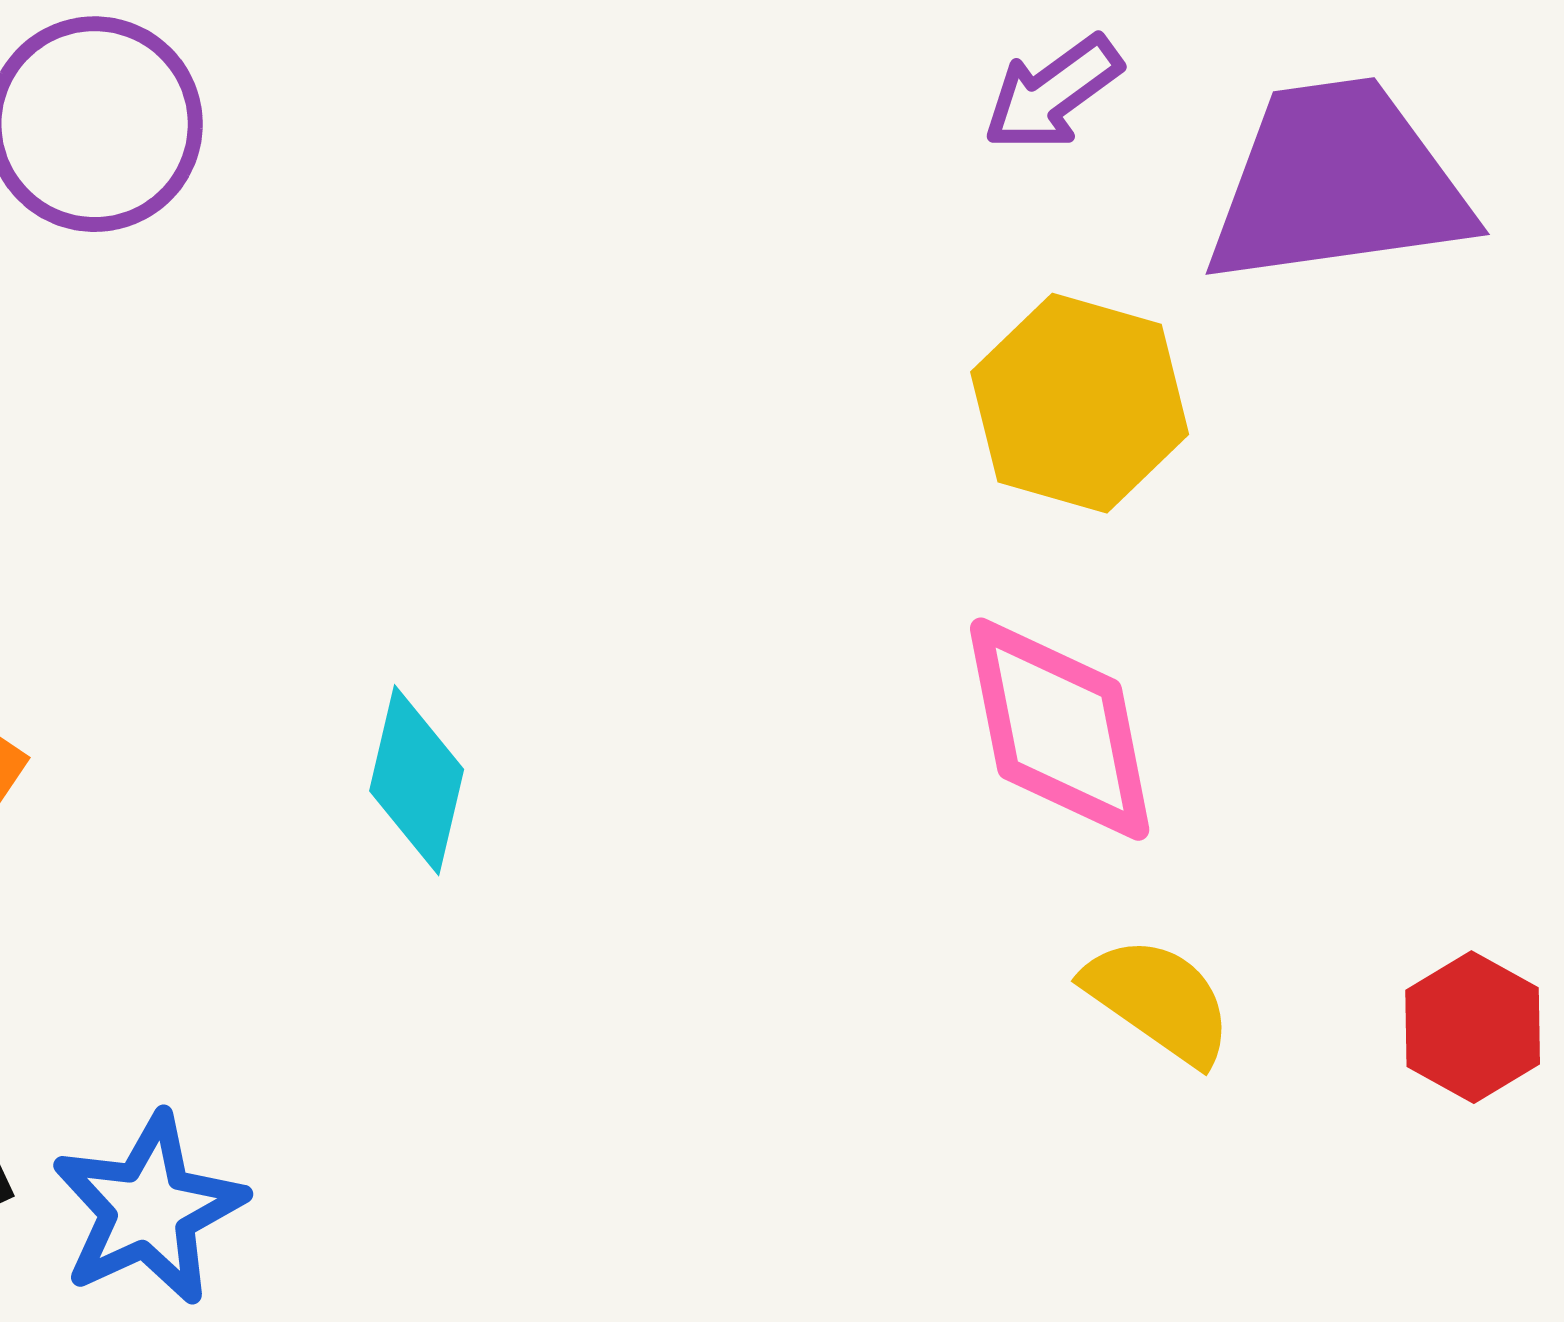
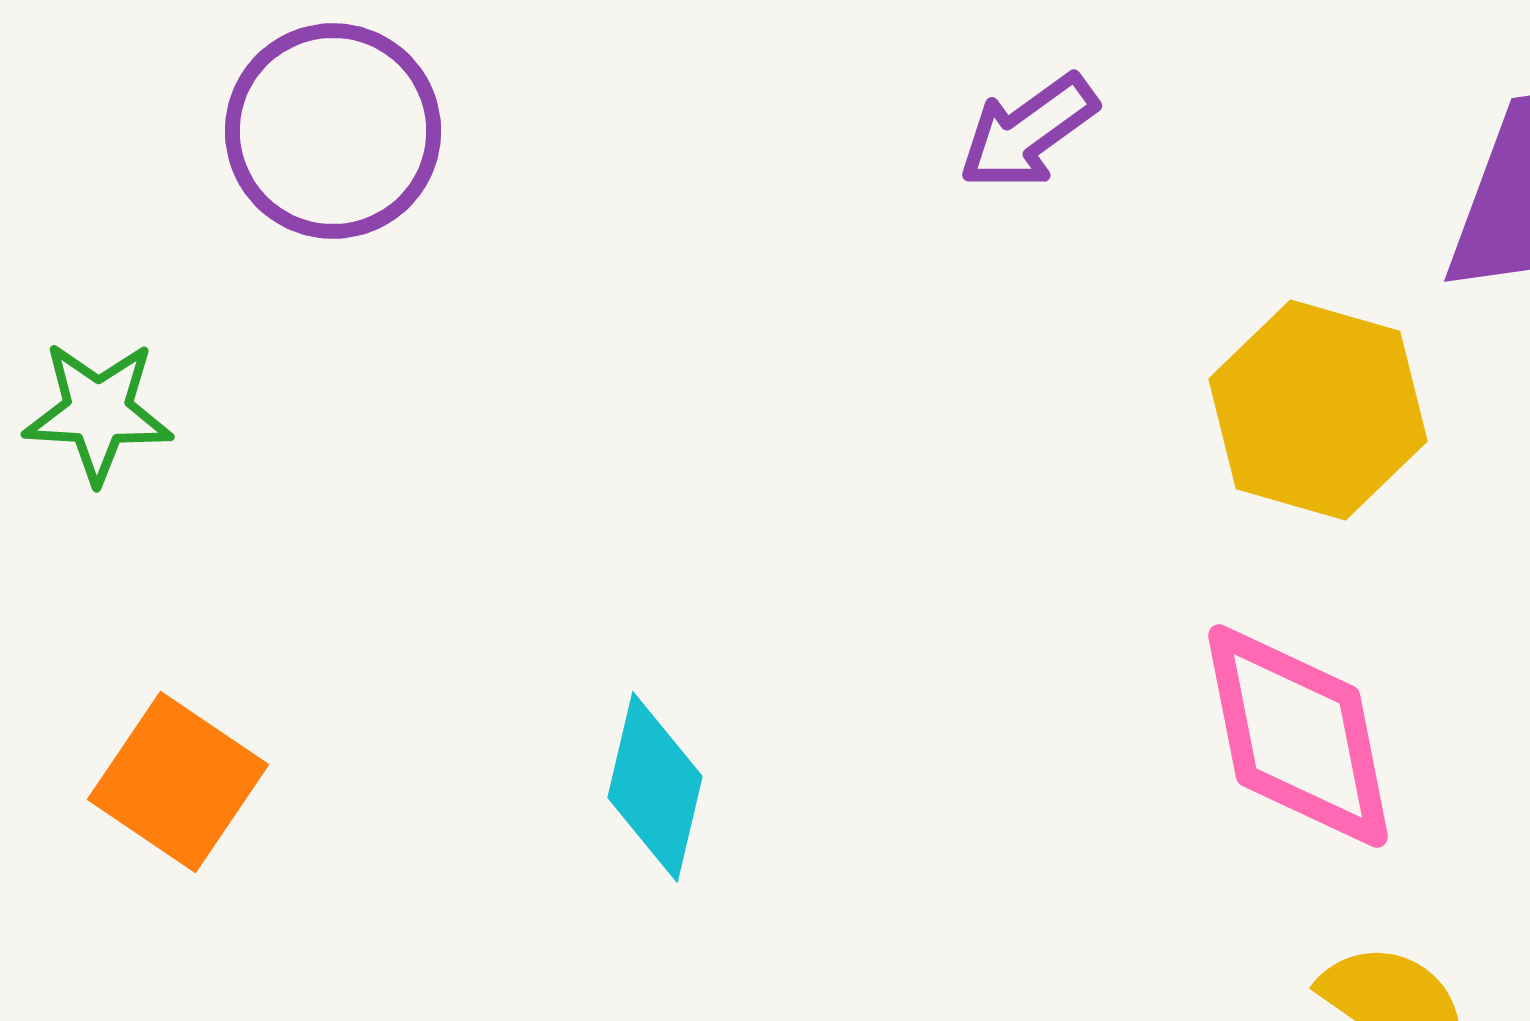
purple arrow: (1053, 93) -> (1028, 132), moved

